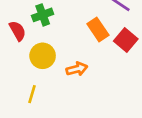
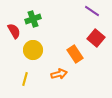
orange rectangle: (98, 29) -> (75, 54), moved
orange arrow: (77, 69) -> (59, 74), moved

